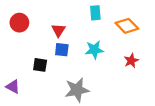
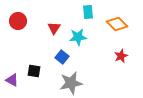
blue square: (62, 50) -> (62, 57), moved, turned 32
cyan star: (94, 50) -> (78, 37), moved
black square: (40, 65) -> (34, 71), moved

